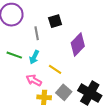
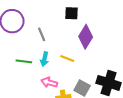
black square: (55, 21) -> (71, 13), moved, turned 32
yellow line: (55, 69) -> (67, 59), moved

